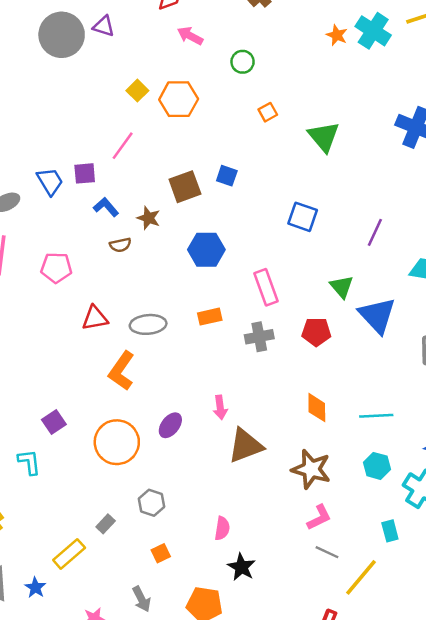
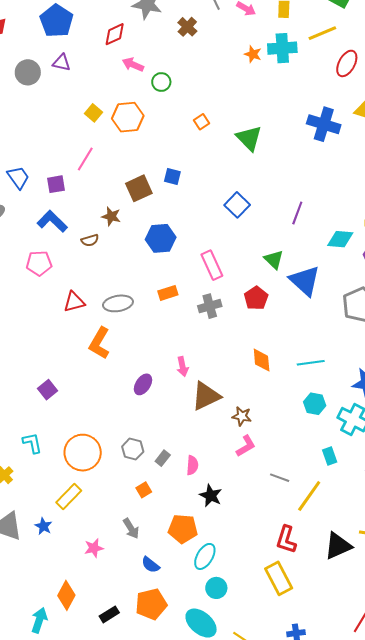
cyan cross: (373, 31) -> (282, 48), turned -32
gray circle: (62, 35) -> (28, 72), size x0.7
green circle: (243, 62) -> (161, 82), moved
blue trapezoid: (50, 181) -> (18, 177), moved
blue L-shape: (106, 207) -> (52, 221), moved, size x1.4
blue square: (303, 217) -> (237, 205), turned 30
red pentagon: (316, 332) -> (256, 298), turned -30
orange circle: (117, 442) -> (83, 453), moved
cyan L-shape: (29, 462) -> (32, 443), moved
brown star: (311, 469) -> (242, 416), moved, size x0.6
pink L-shape: (319, 517) -> (246, 446), moved
gray rectangle: (106, 524) -> (163, 458), moved

